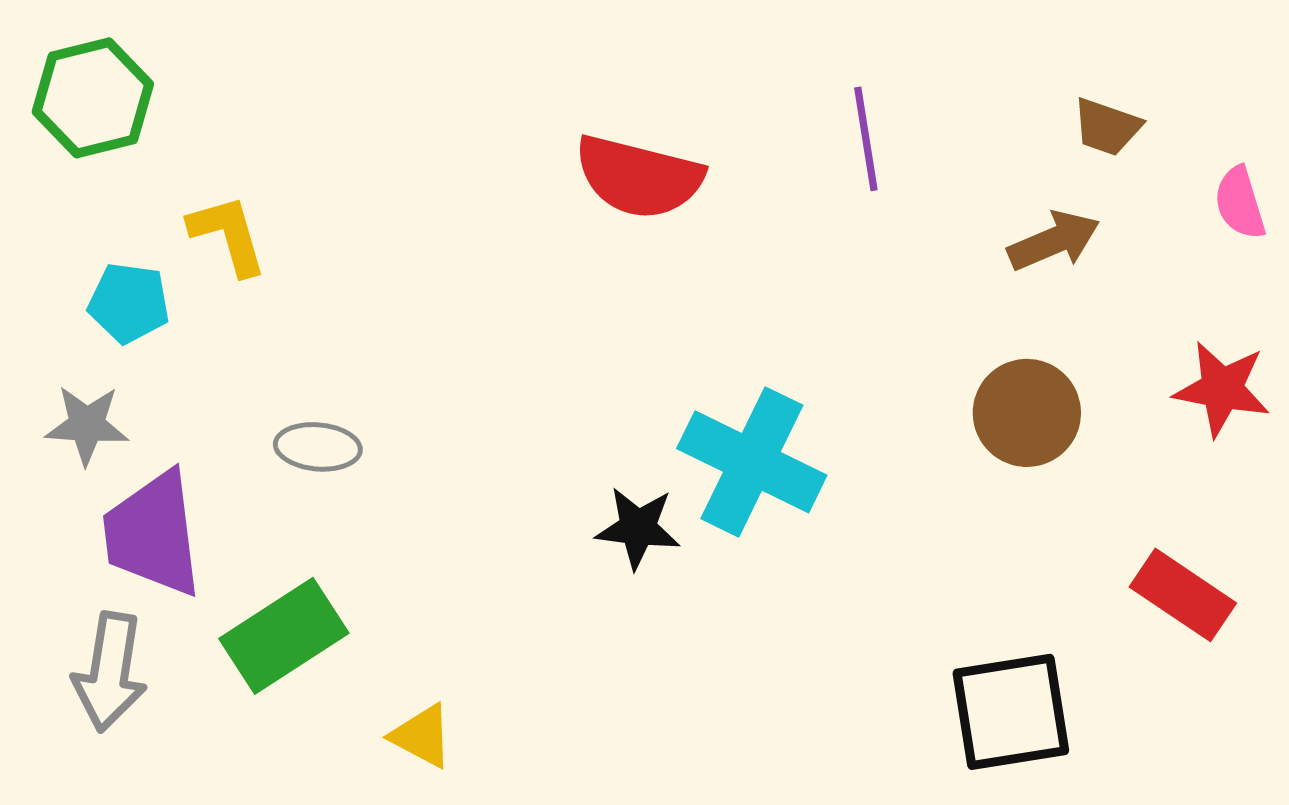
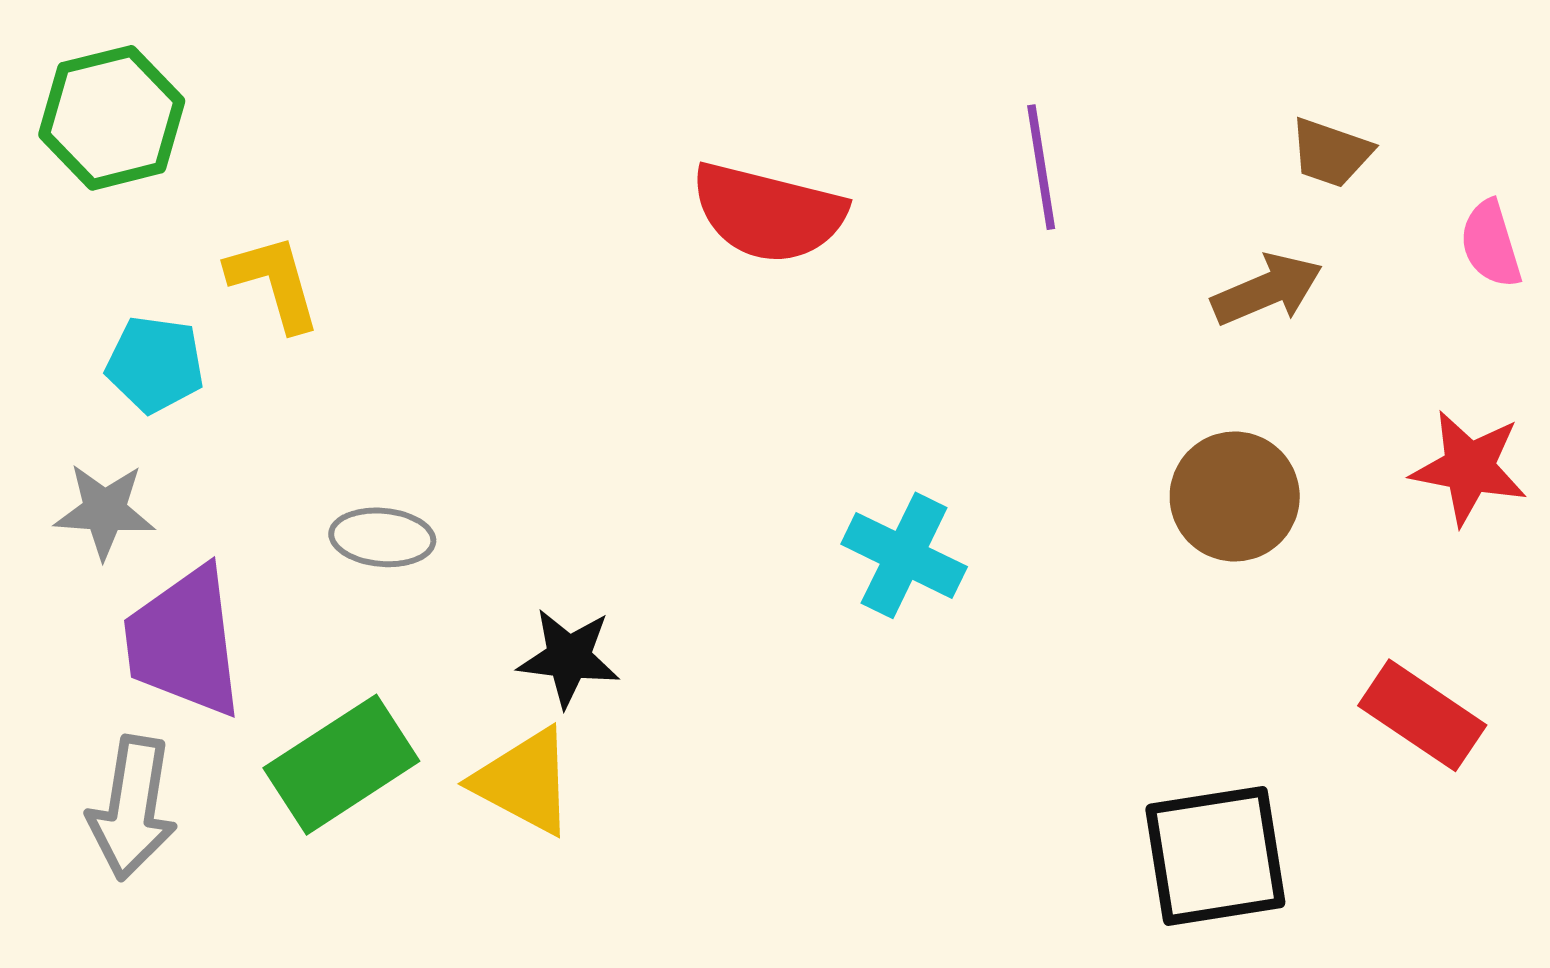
cyan cross: (752, 462) -> (904, 555), size x0.7
black star: (638, 528) -> (569, 658), moved
yellow triangle: (422, 736) -> (524, 781), moved, size x1.4

